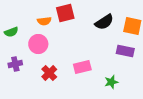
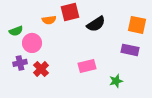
black semicircle: (104, 22) -> (96, 24), moved
pink circle: (38, 44) -> (32, 43), moved
red cross: (49, 73) -> (41, 69), moved

